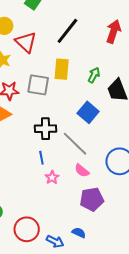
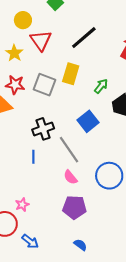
black cross: (46, 129) -> (43, 129), turned -30
pink star: (52, 177) -> (22, 205), moved
blue semicircle: (79, 233) -> (80, 245), moved

